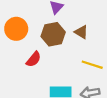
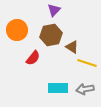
brown triangle: (81, 32) -> (72, 47), moved

